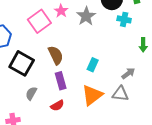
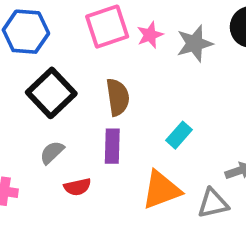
pink star: (61, 11) -> (150, 35), moved
gray triangle: (120, 94) -> (213, 203), turned -36
red semicircle: (57, 106) -> (77, 187), moved

